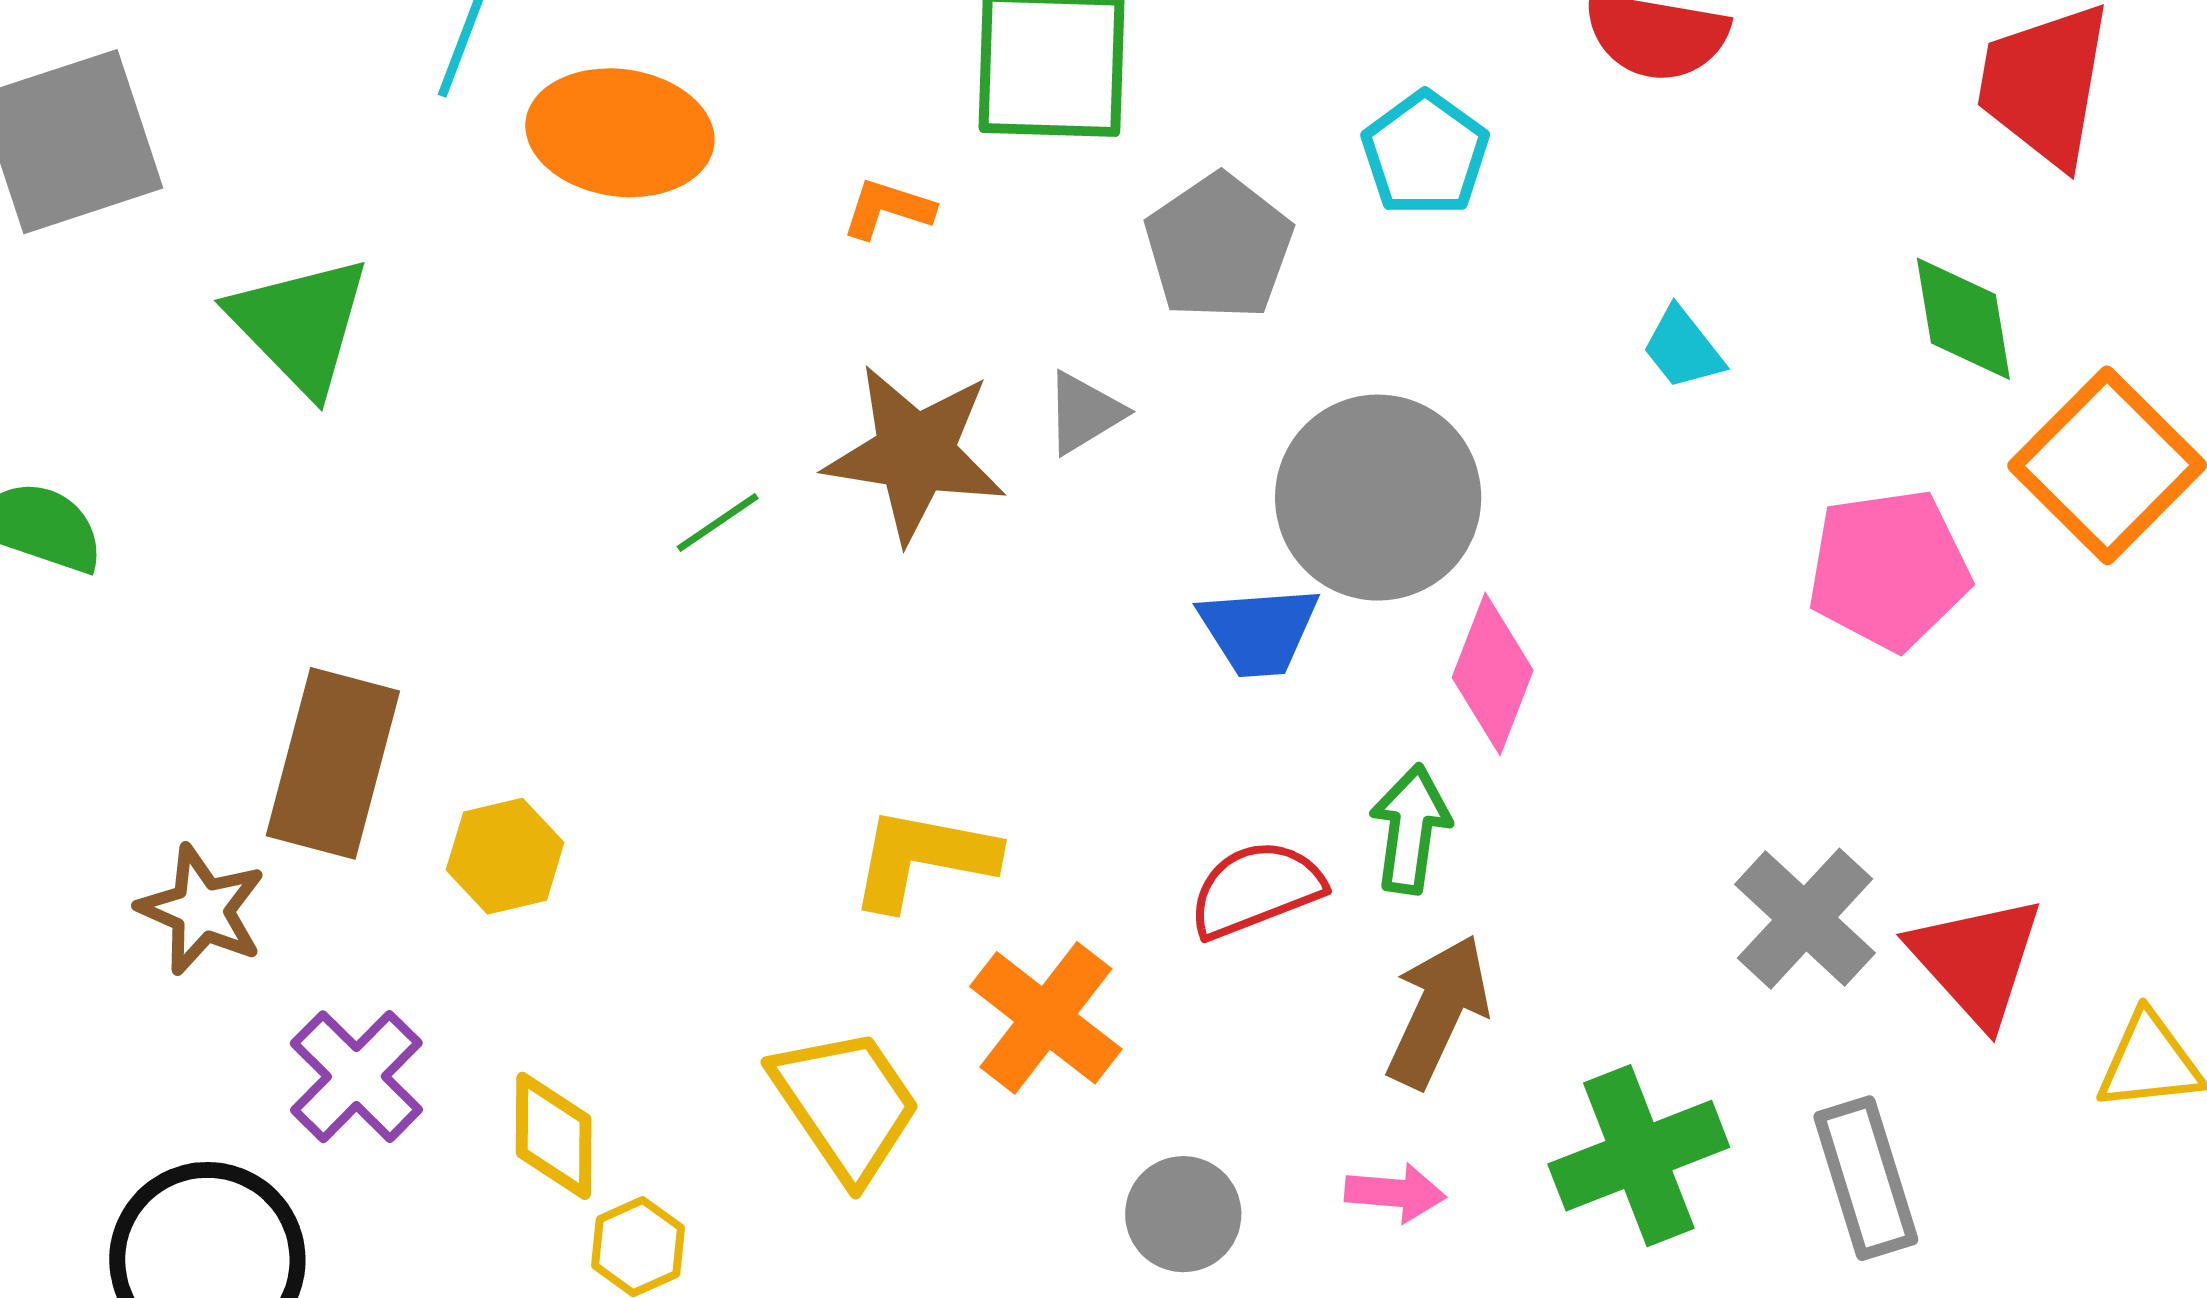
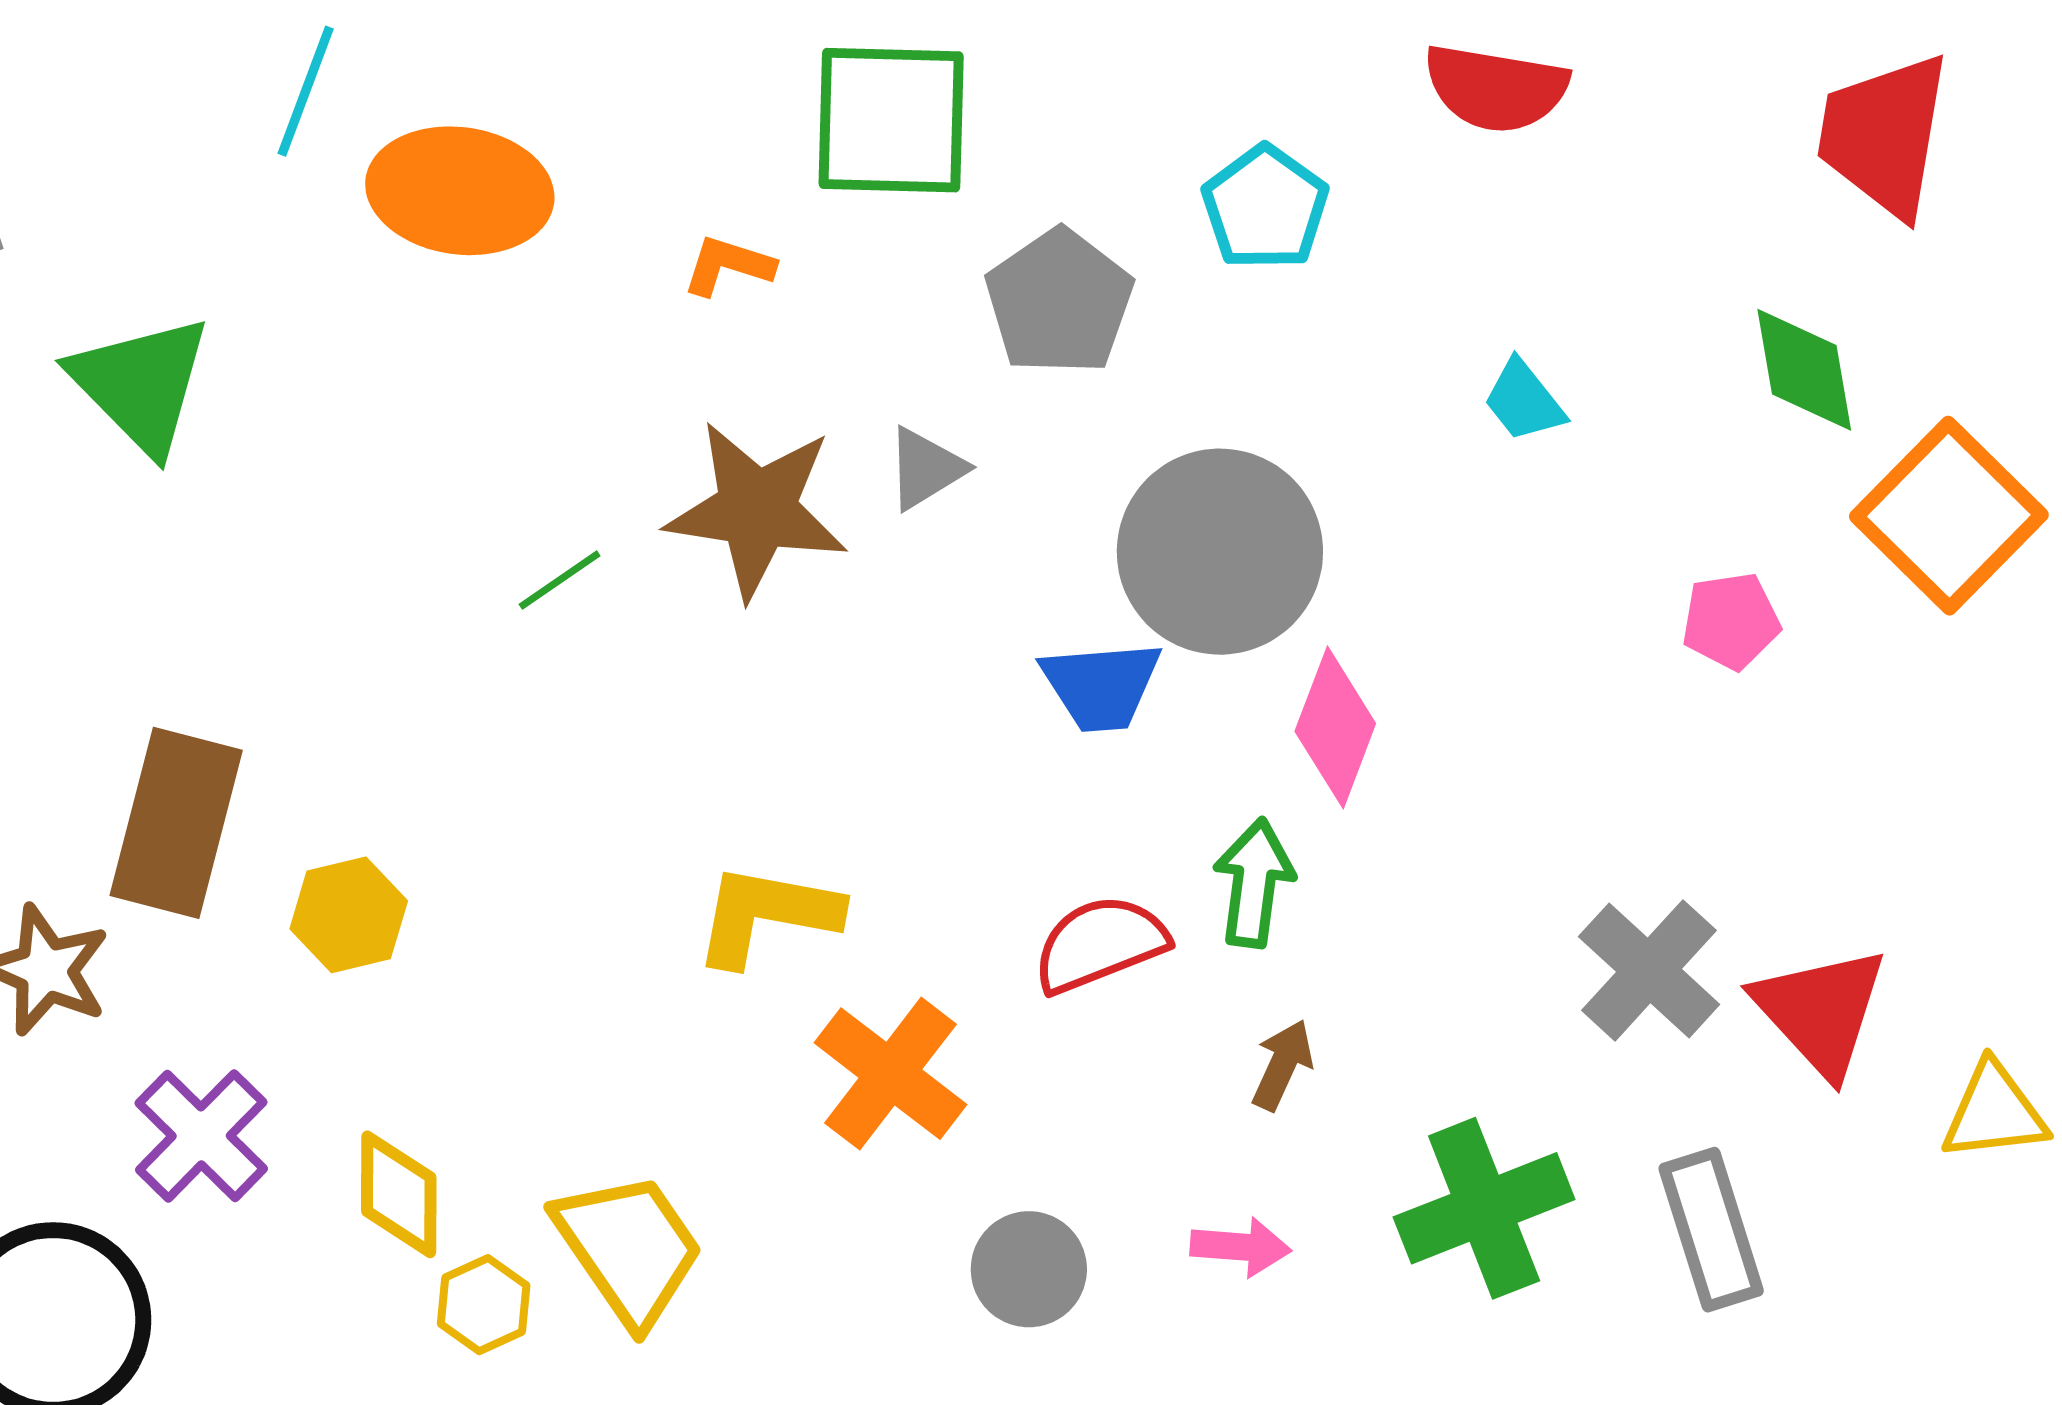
pink pentagon: (1889, 570) -> (1731, 621), size x0.6
brown arrow: (1438, 1011) -> (1282, 1065), size x0.6
yellow trapezoid: (846, 1104) -> (629, 1248), moved

